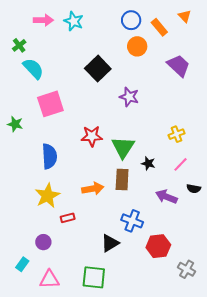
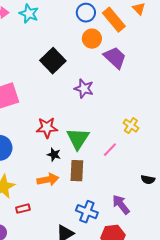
orange rectangle: (159, 27) -> (114, 20), size x1.4
purple trapezoid: (179, 66) -> (115, 58), moved
yellow cross: (177, 134) -> (131, 126), turned -35
black star: (148, 163) -> (54, 155), moved
pink line: (181, 164) -> (110, 150), moved
purple arrow: (166, 197) -> (121, 205), moved, turned 30

